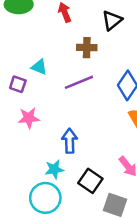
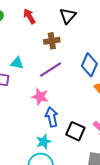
pink star: (29, 118) -> (40, 97), moved, turned 30
black square: (90, 181) -> (75, 131), moved

